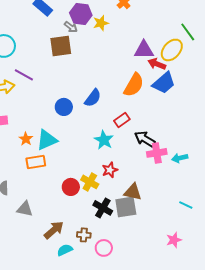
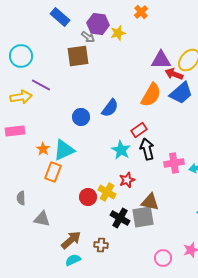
black arrow: (145, 139) -> (147, 149), moved, turned 45
orange rectangle: (36, 162) -> (53, 172), turned -60
pink circle: (104, 248) -> (163, 258), moved
cyan semicircle: (65, 250) -> (73, 260), moved

